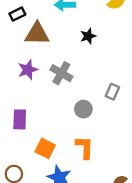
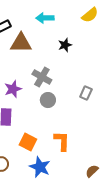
purple star: (28, 70) -> (13, 89), moved
gray circle: (83, 109) -> (48, 100), moved

